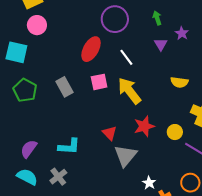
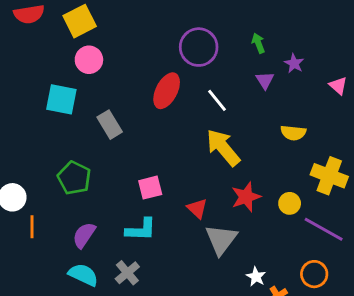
pink square: (99, 82) -> (150, 188), moved
gray rectangle: (64, 87) -> (110, 125), moved
green pentagon: (25, 90) -> (74, 178), moved

